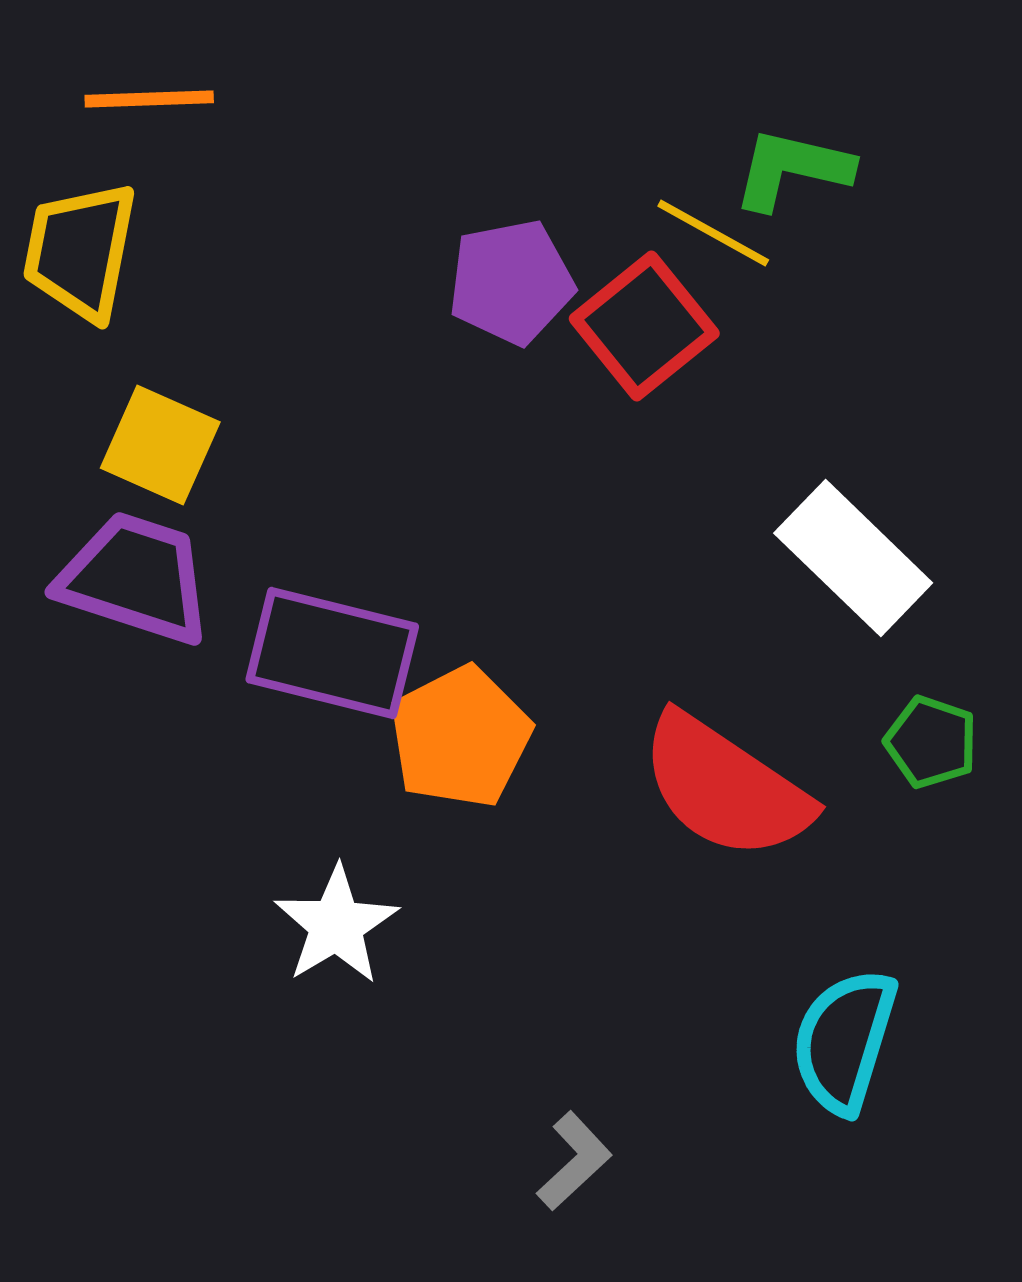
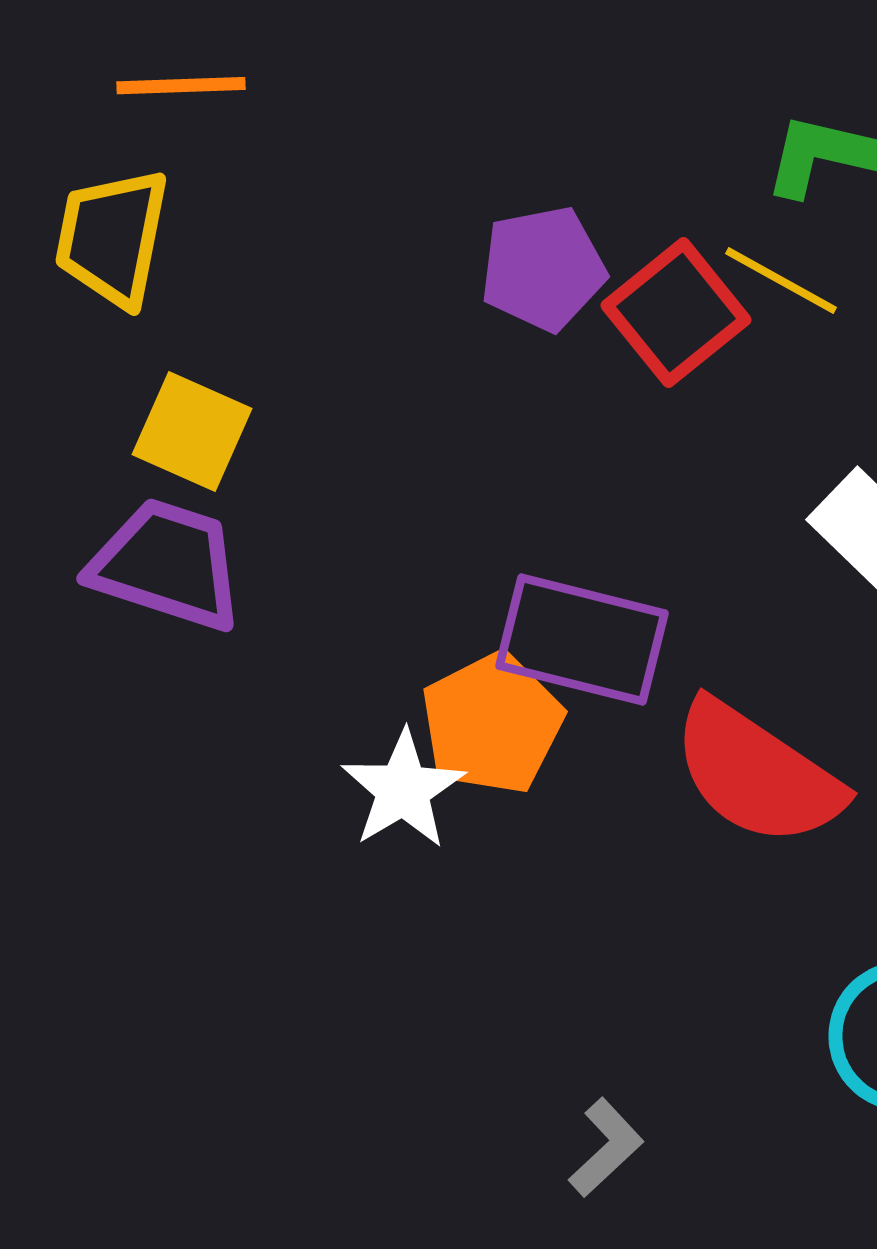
yellow line: (713, 233) -> (781, 281), moved
purple rectangle: (332, 653) -> (582, 640), moved
white star: (336, 925) -> (403, 790), moved

